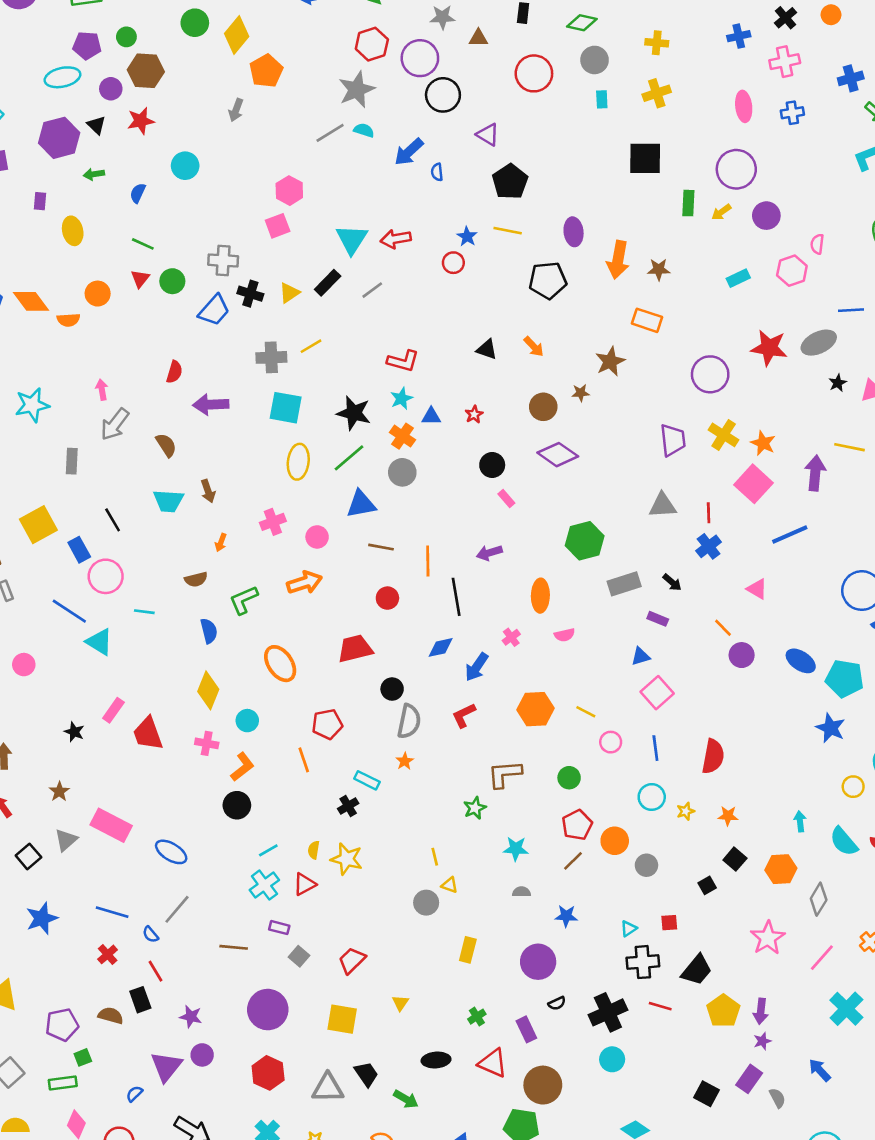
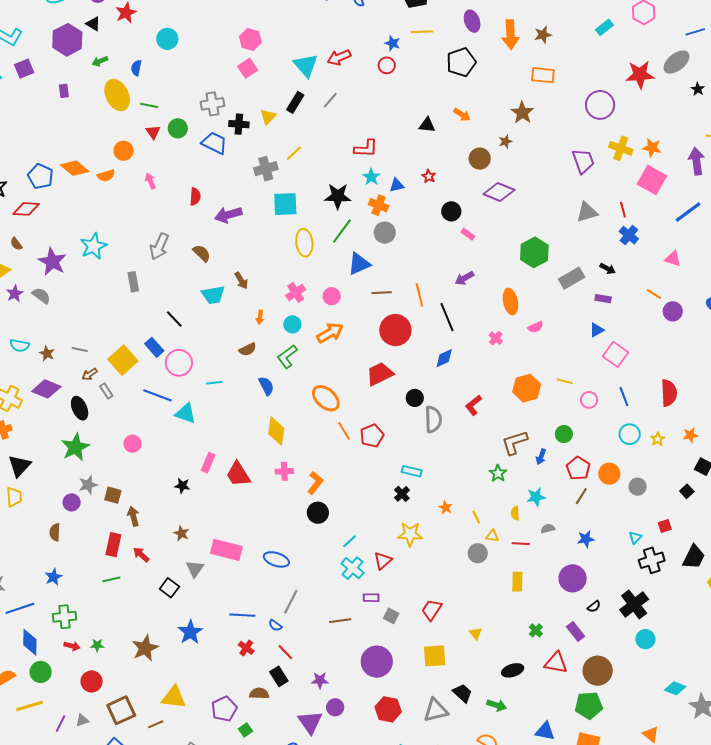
yellow ellipse: (73, 231) -> (117, 95), moved, size x1.4
blue trapezoid: (214, 310) -> (214, 143), turned -92
pink arrow: (102, 390) -> (150, 181), moved
yellow square: (38, 525) -> (123, 360), moved
red circle: (387, 598) -> (395, 330), size x1.8
blue arrow: (477, 667) -> (541, 457), moved, size x0.7
cyan circle: (247, 721) -> (292, 324), moved
orange line: (304, 760) -> (344, 431), moved
orange star: (405, 761) -> (446, 508), moved
yellow semicircle: (314, 850) -> (515, 513), moved
red line: (660, 1006) -> (521, 544), moved

